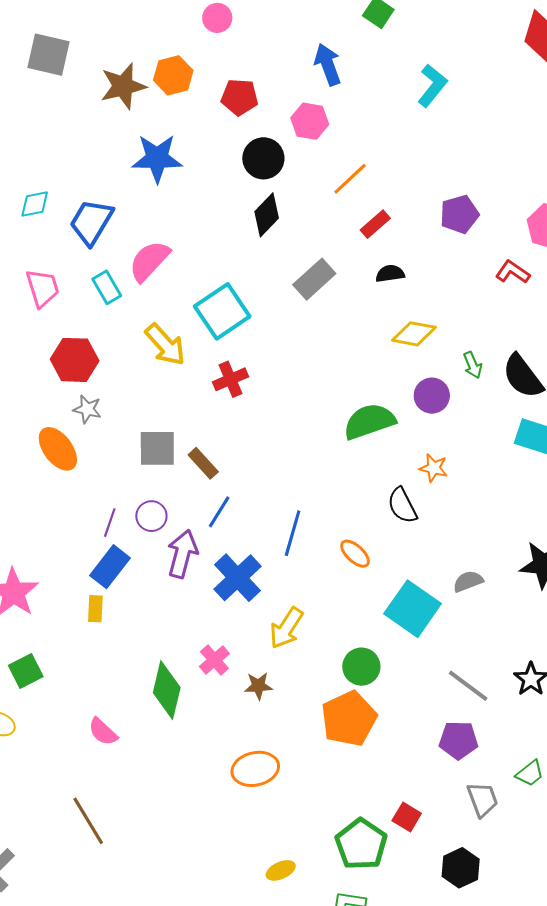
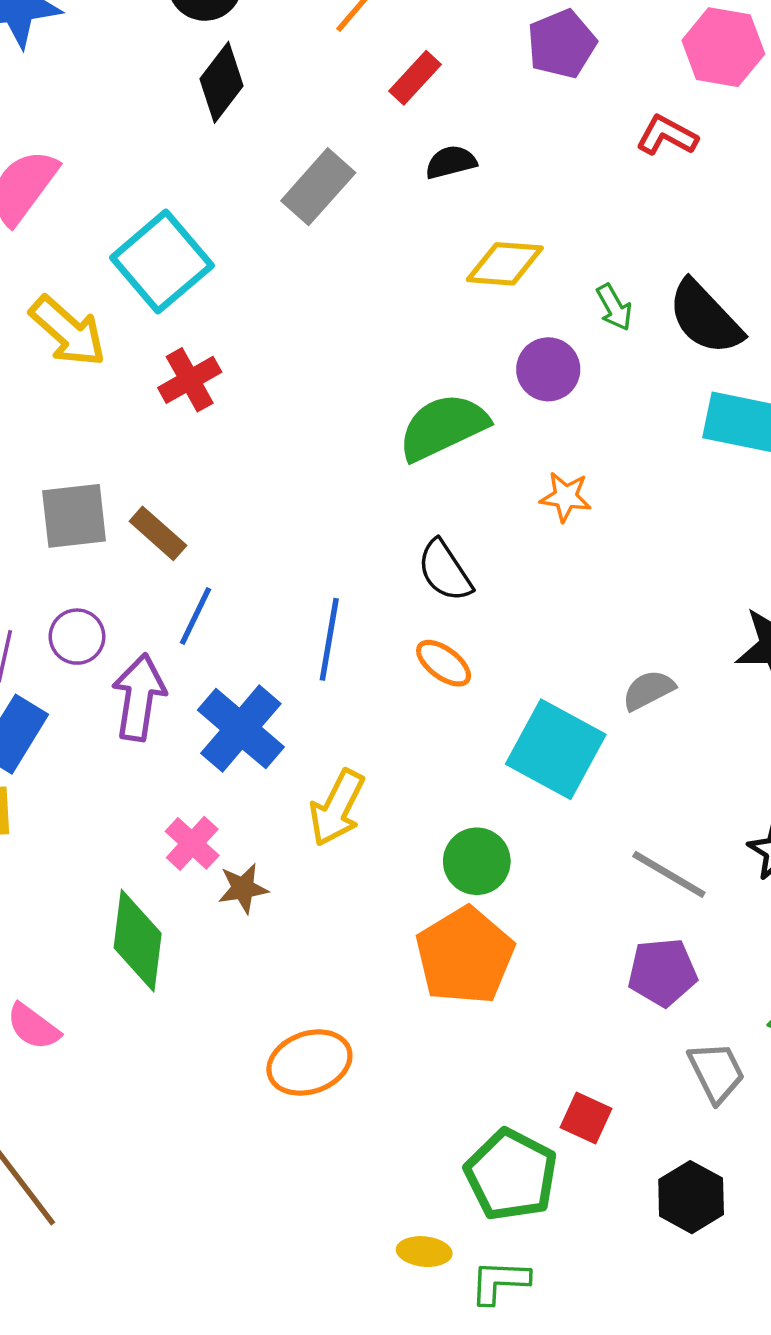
black semicircle: (402, 505) -> (445, 571), moved
pink cross: (214, 660) -> (192, 843), moved
brown star: (258, 686) -> (243, 888), moved
yellow ellipse: (281, 870) -> (424, 1252), moved, turned 36

